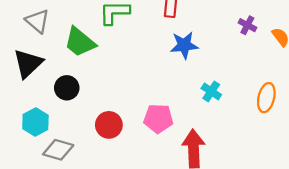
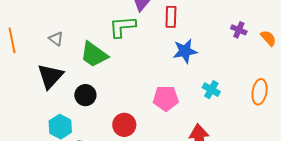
gray triangle: (37, 21) -> (56, 39), size x0.7
pink pentagon: (158, 118) -> (166, 98), moved

